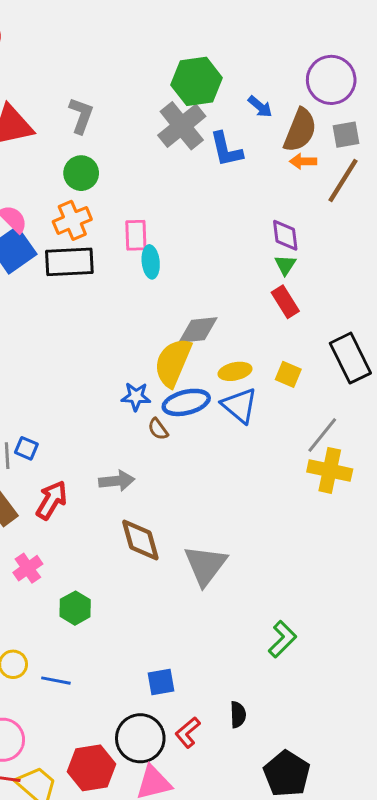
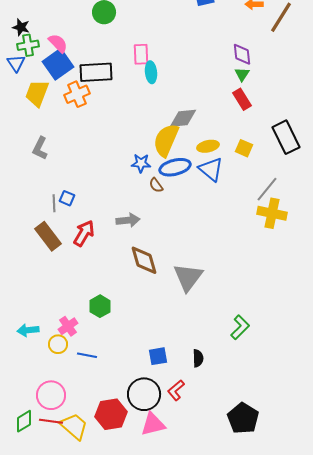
orange cross: (72, 220) -> (77, 94), moved
pink cross: (28, 568) -> (68, 326), moved
black semicircle: (238, 715) -> (198, 358), moved

